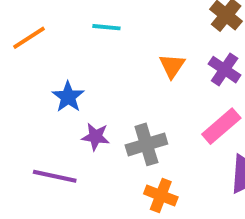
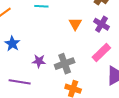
blue star: (68, 97) -> (12, 44), moved

